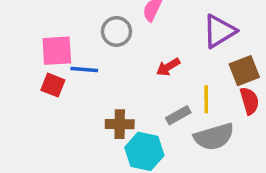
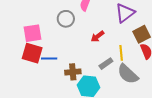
blue line: (84, 70) -> (49, 58), moved
red square: (53, 85) -> (32, 53), size x1.5
gray semicircle: (214, 137) -> (128, 74), turned 65

